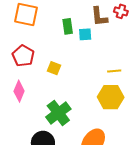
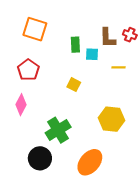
yellow square: (54, 68) -> (74, 85), moved
yellow line: (114, 71) -> (119, 67), moved

